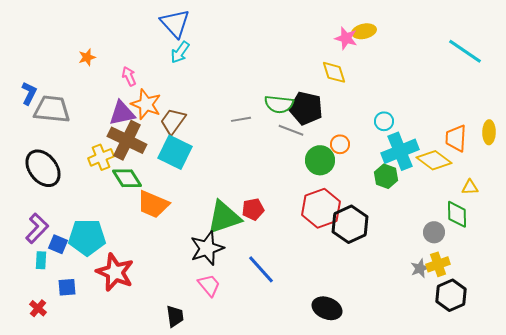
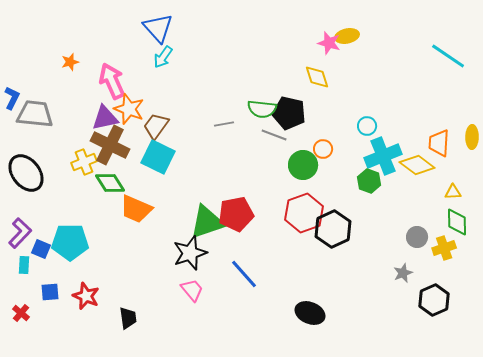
pink arrow: (129, 76) -> (112, 81), size x1.8
red pentagon: (253, 209) -> (236, 214), size x1.6
green diamond: (457, 214) -> (457, 222), moved
yellow cross: (438, 264) -> (444, 248), moved
red star: (115, 272) -> (86, 296), moved, size x0.7
black trapezoid: (175, 316) -> (128, 318), moved

